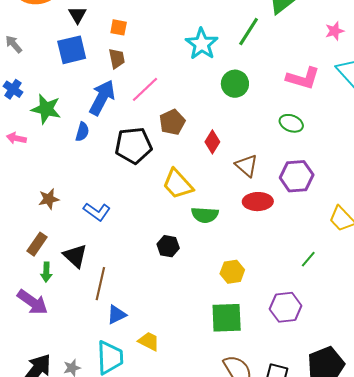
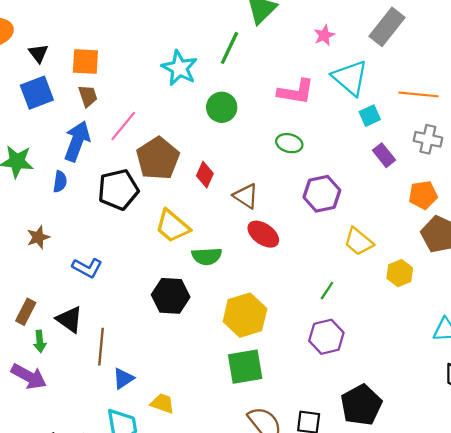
orange square: (119, 27) -> (85, 62), size x1.5
brown pentagon: (172, 122) -> (158, 158), size x1.5
purple hexagon: (297, 176) -> (322, 194), moved
brown star: (49, 199) -> (38, 237), moved
red ellipse: (258, 202) -> (263, 234), turned 44
black hexagon: (168, 246) -> (171, 296), size x1.5
yellow hexagon: (232, 272) -> (245, 315), size x1.6
purple hexagon: (286, 307) -> (326, 337), moved

